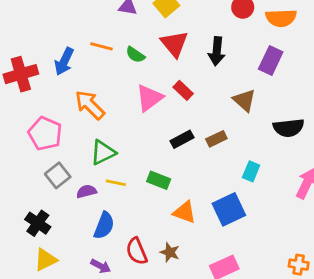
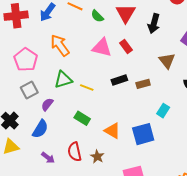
pink triangle: (149, 98) -> (102, 48), turned 40
green rectangle: (159, 180) -> (82, 118), moved
yellow line: (116, 183) -> (87, 88), moved
purple semicircle: (86, 191) -> (47, 104), turned -48
blue semicircle: (104, 226) -> (40, 129), moved

